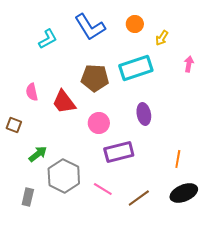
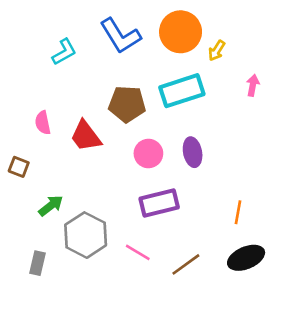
orange circle: (135, 24) -> (181, 32), size x1.8
pink circle: (99, 123) -> (148, 153), moved

